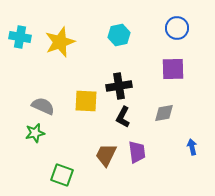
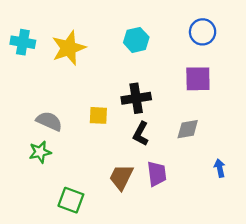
yellow square: (86, 101) -> (98, 115), size x0.7

